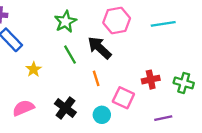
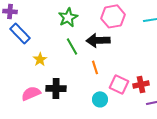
black arrow: (100, 48) -> (98, 40), turned -45
red cross: (151, 80) -> (141, 84), moved
black cross: (65, 108) -> (56, 88), moved, turned -36

